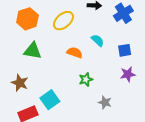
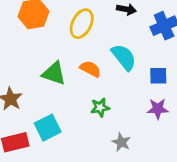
yellow ellipse: (63, 21) -> (82, 24), turned -30
cyan semicircle: (98, 40) -> (124, 57), size x1.5
green triangle: (33, 51) -> (54, 73), moved

